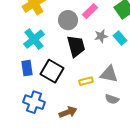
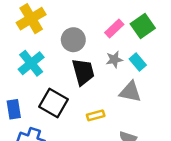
pink rectangle: (90, 11) -> (114, 29), moved
blue rectangle: (27, 68) -> (14, 109), moved
gray triangle: (109, 74) -> (130, 92), moved

